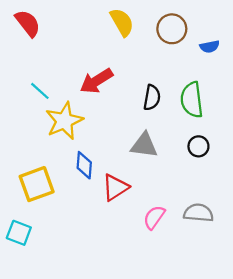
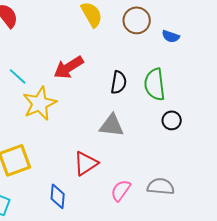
blue semicircle: (210, 47) -> (171, 36), turned 30
black circle: (198, 146) -> (172, 120), moved
blue diamond: (84, 165) -> (58, 196), moved

